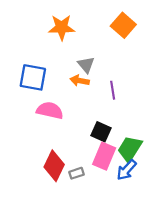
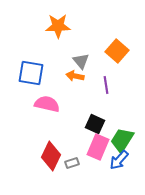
orange square: (123, 25) -> (117, 51), moved

